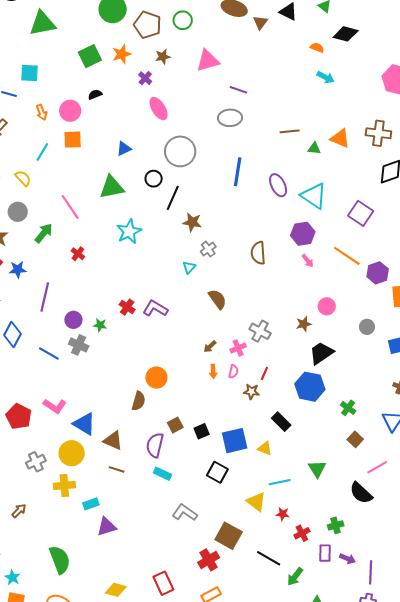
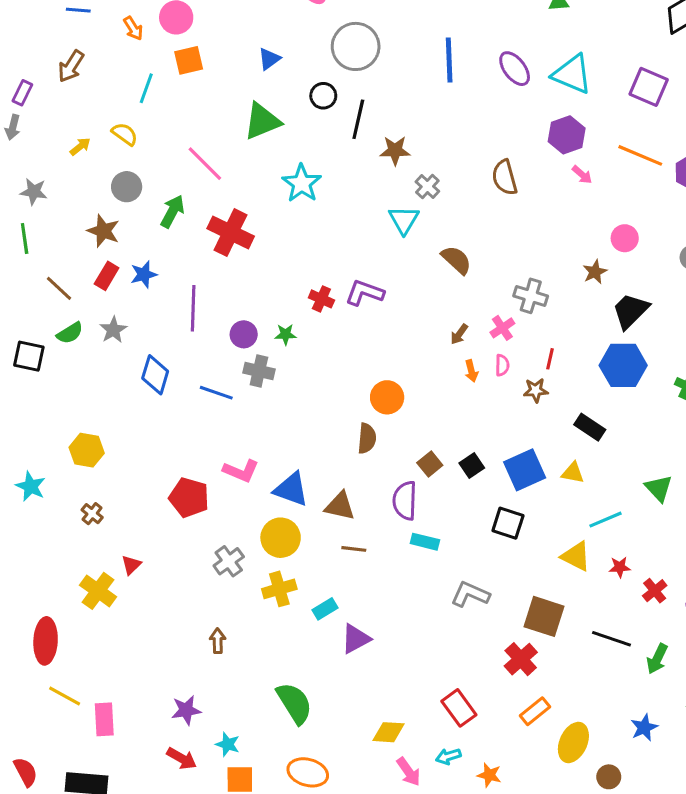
red cross: (78, 254) -> (231, 232), size x2.0
cyan triangle: (189, 267) -> (404, 220), size x1.5
brown arrow: (19, 511) -> (218, 641), turned -35

